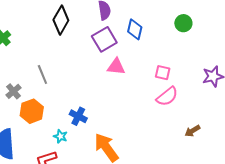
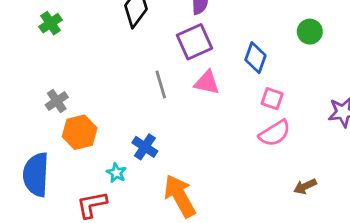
blue diamond: (135, 29) -> (255, 58), moved
gray line: (42, 74) -> (161, 85), moved

